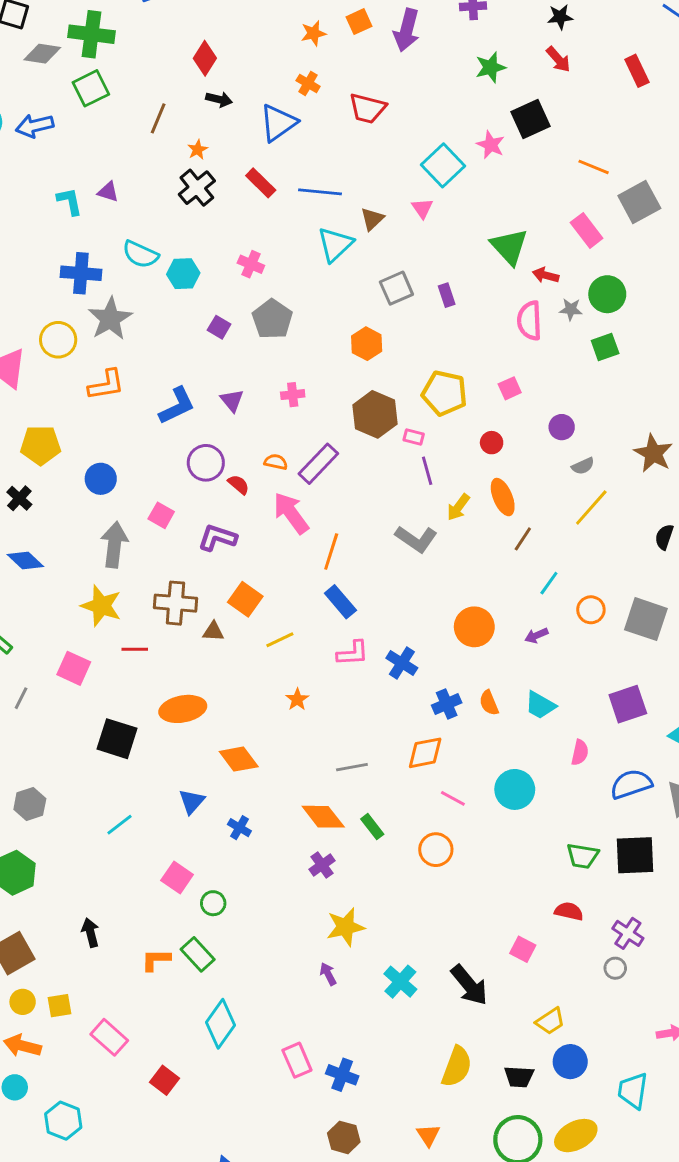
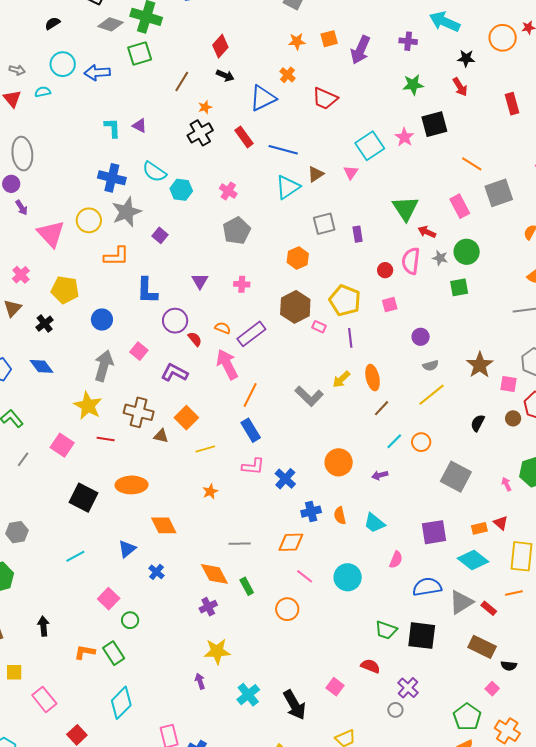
purple square: (219, 327) -> (160, 235), moved
blue L-shape: (177, 406) -> (147, 291), moved, turned 108
red circle: (492, 443) -> (385, 270), moved
purple line: (427, 471) -> (350, 338), moved
orange circle: (591, 610) -> (421, 442), moved

